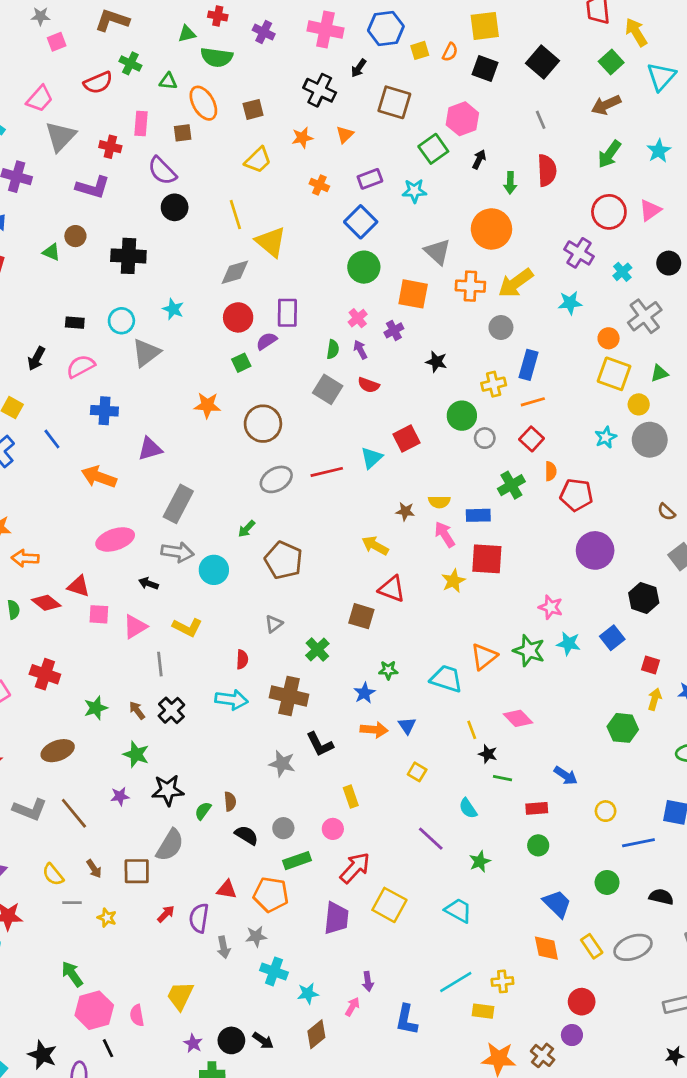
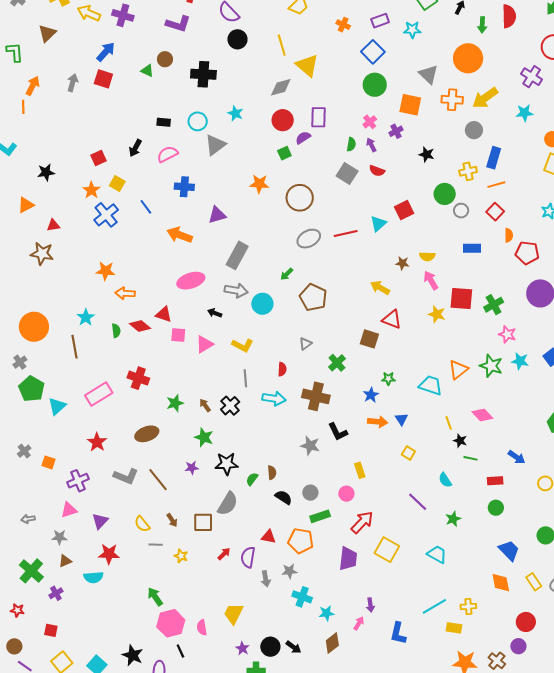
green cross: (511, 485) -> (494, 305), moved
blue rectangle: (478, 515) -> (472, 248), moved
yellow star: (453, 581) -> (437, 314), turned -30
gray line: (160, 664) -> (245, 378), moved

